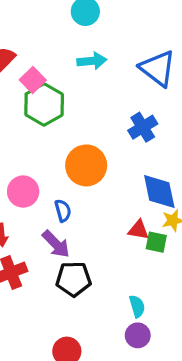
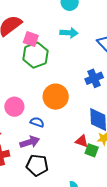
pink square: (33, 80) -> (31, 39), turned -35
blue semicircle: (63, 211) -> (37, 122), turned -64
purple arrow: (56, 244) -> (30, 142), turned -72

